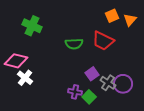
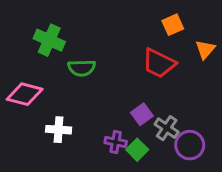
orange triangle: (130, 20) -> (205, 49), moved
green semicircle: (74, 44) -> (82, 68), moved
white cross: (25, 78) -> (59, 130), moved, turned -35
purple circle: (123, 84) -> (190, 145), moved

